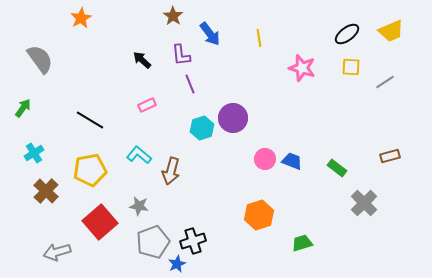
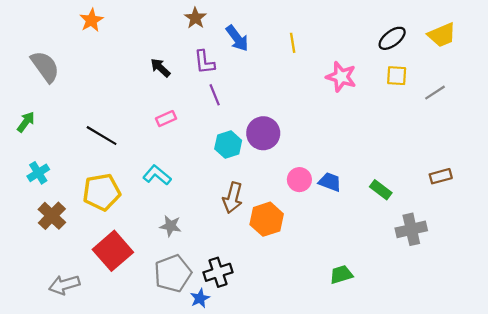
brown arrow: (171, 171) -> (233, 198), moved
gray cross: (364, 203) -> (411, 229), turned 32
gray star: (139, 206) -> (171, 226), moved
orange hexagon: (259, 215) -> (267, 219), moved

